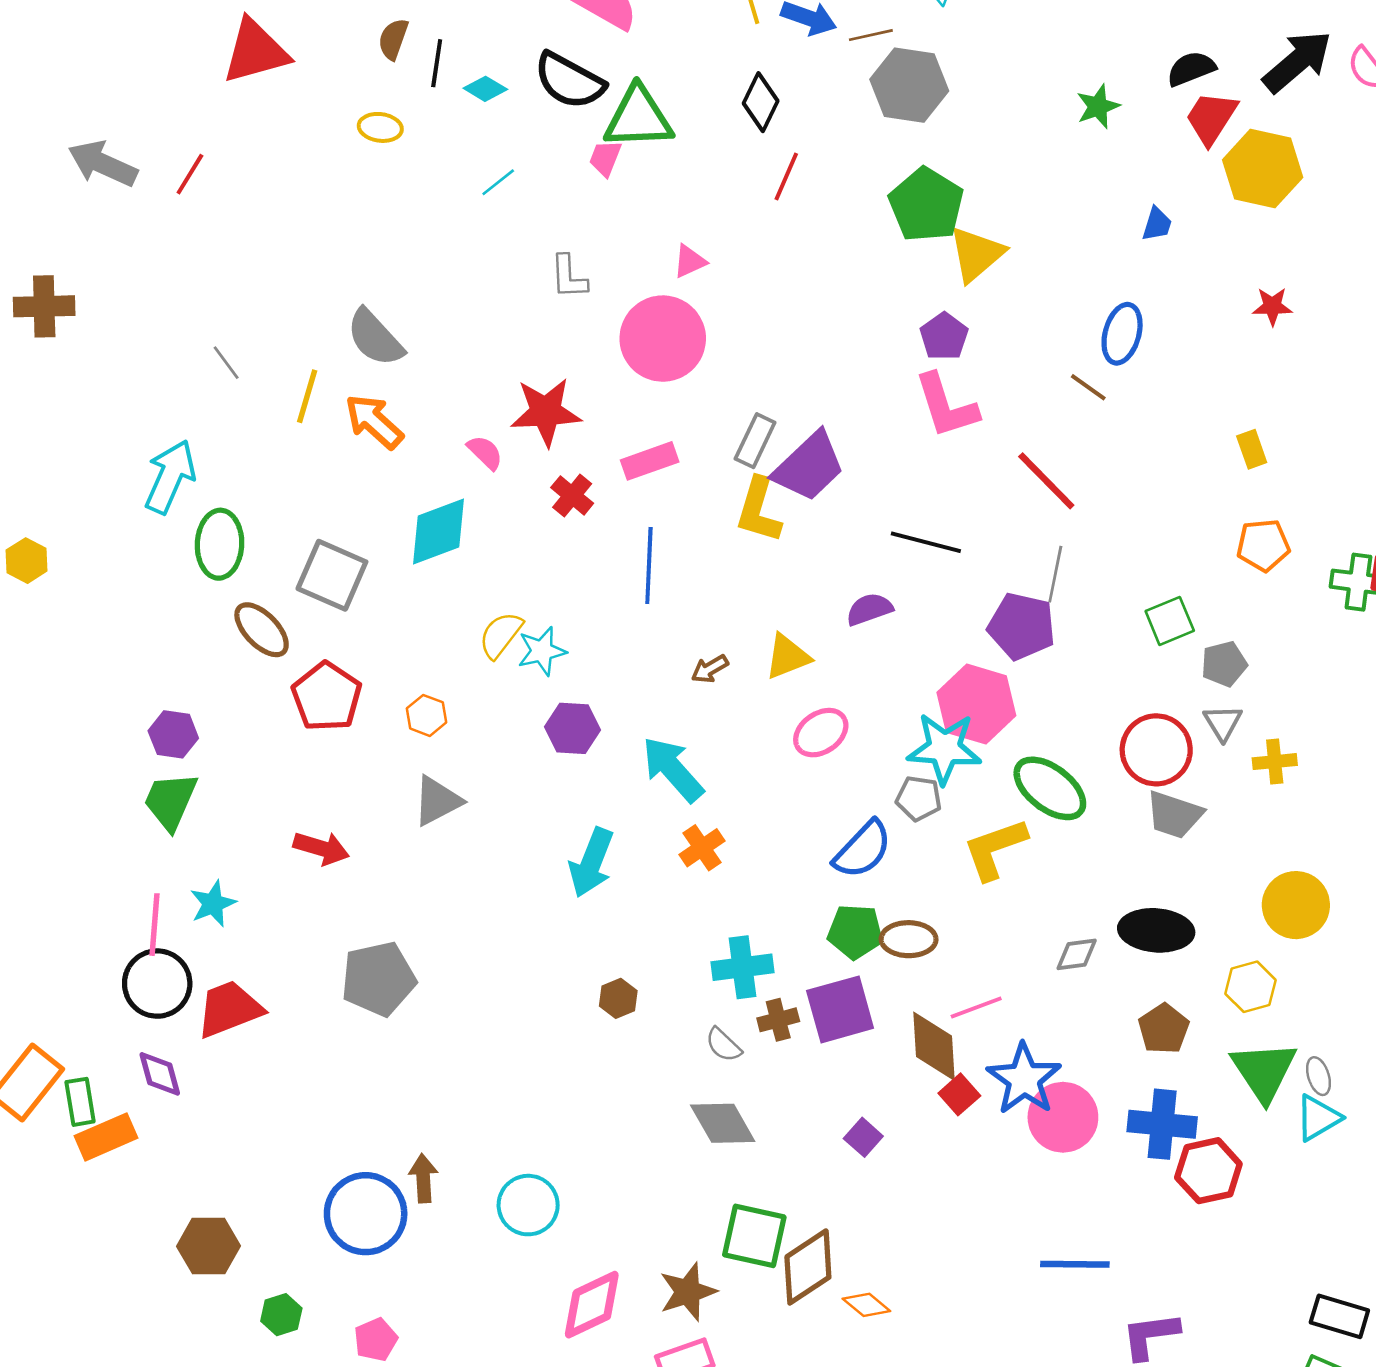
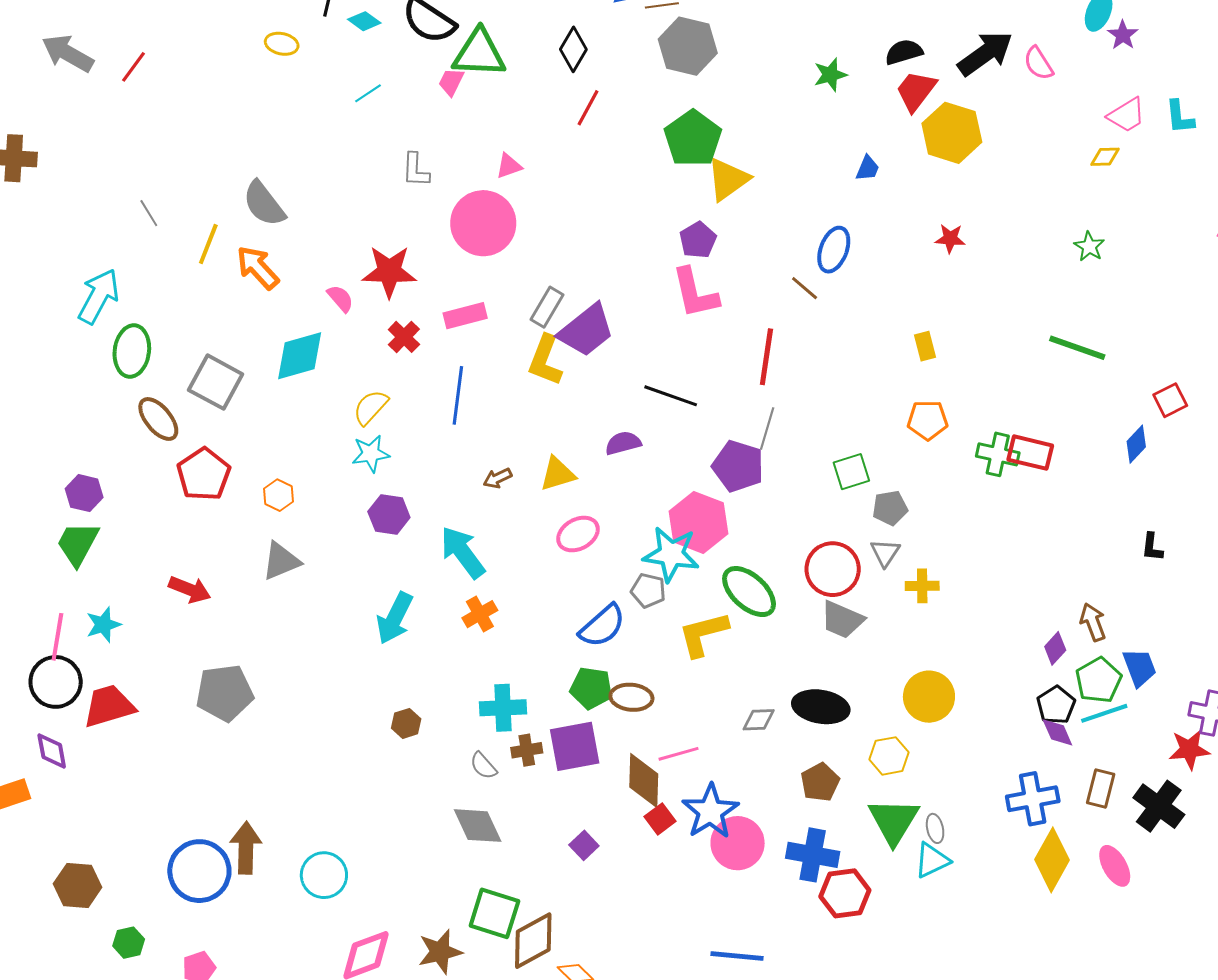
red line: (1046, 481) -> (766, 357), turned 48
yellow semicircle: (501, 635) -> (371, 407), moved
brown arrow: (423, 1178) -> (246, 848), size x1.4

